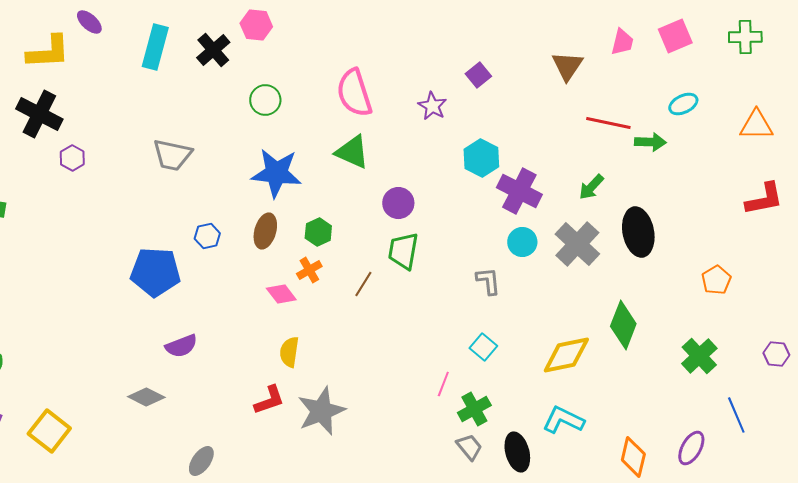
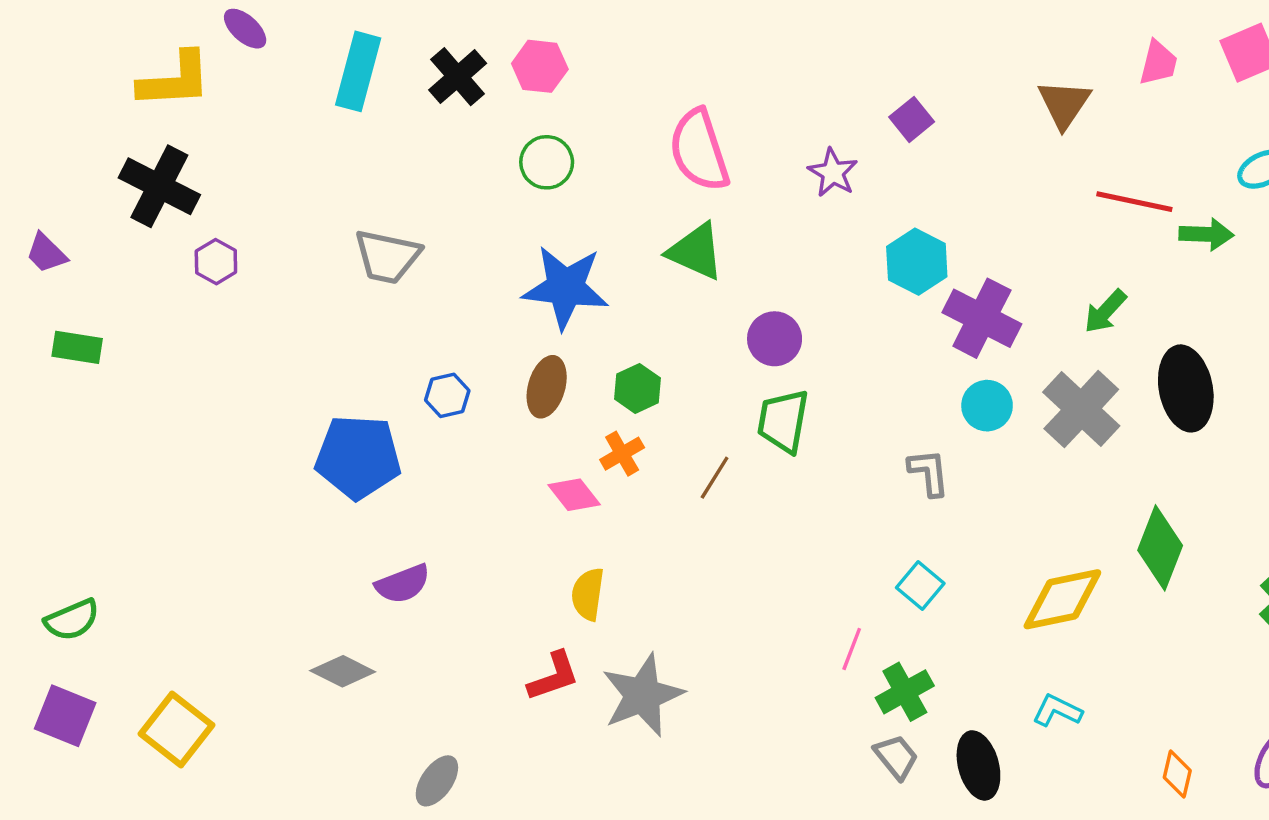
pink hexagon: (256, 25) -> (540, 66), moved
cyan L-shape: (563, 420) -> (1057, 711), size x0.7
orange diamond: (633, 457) -> (1177, 774), size x0.7

